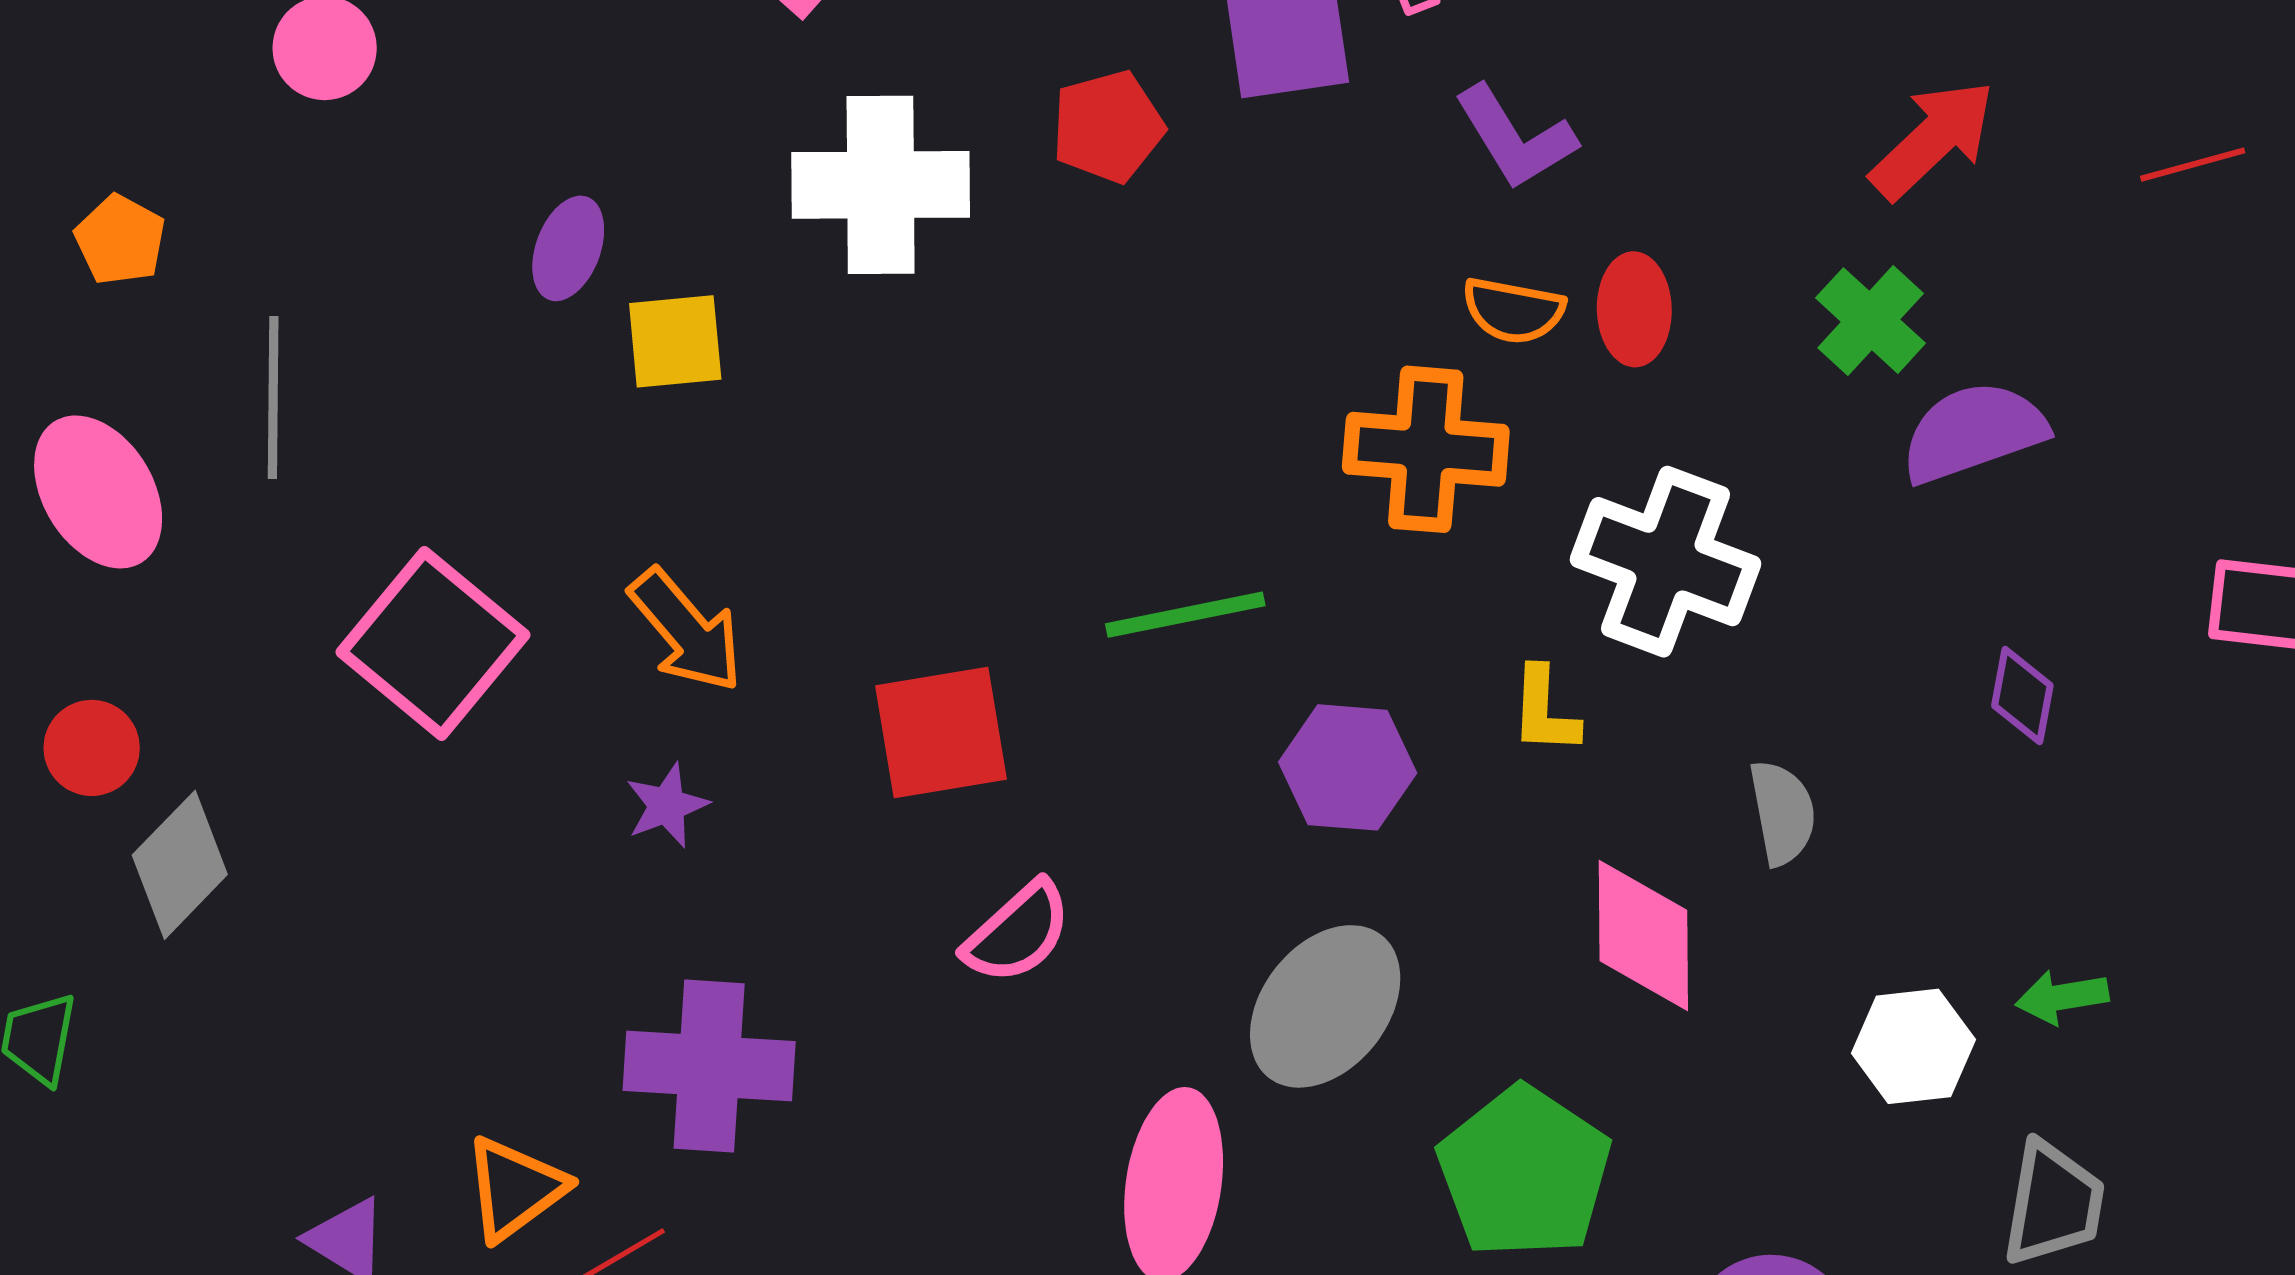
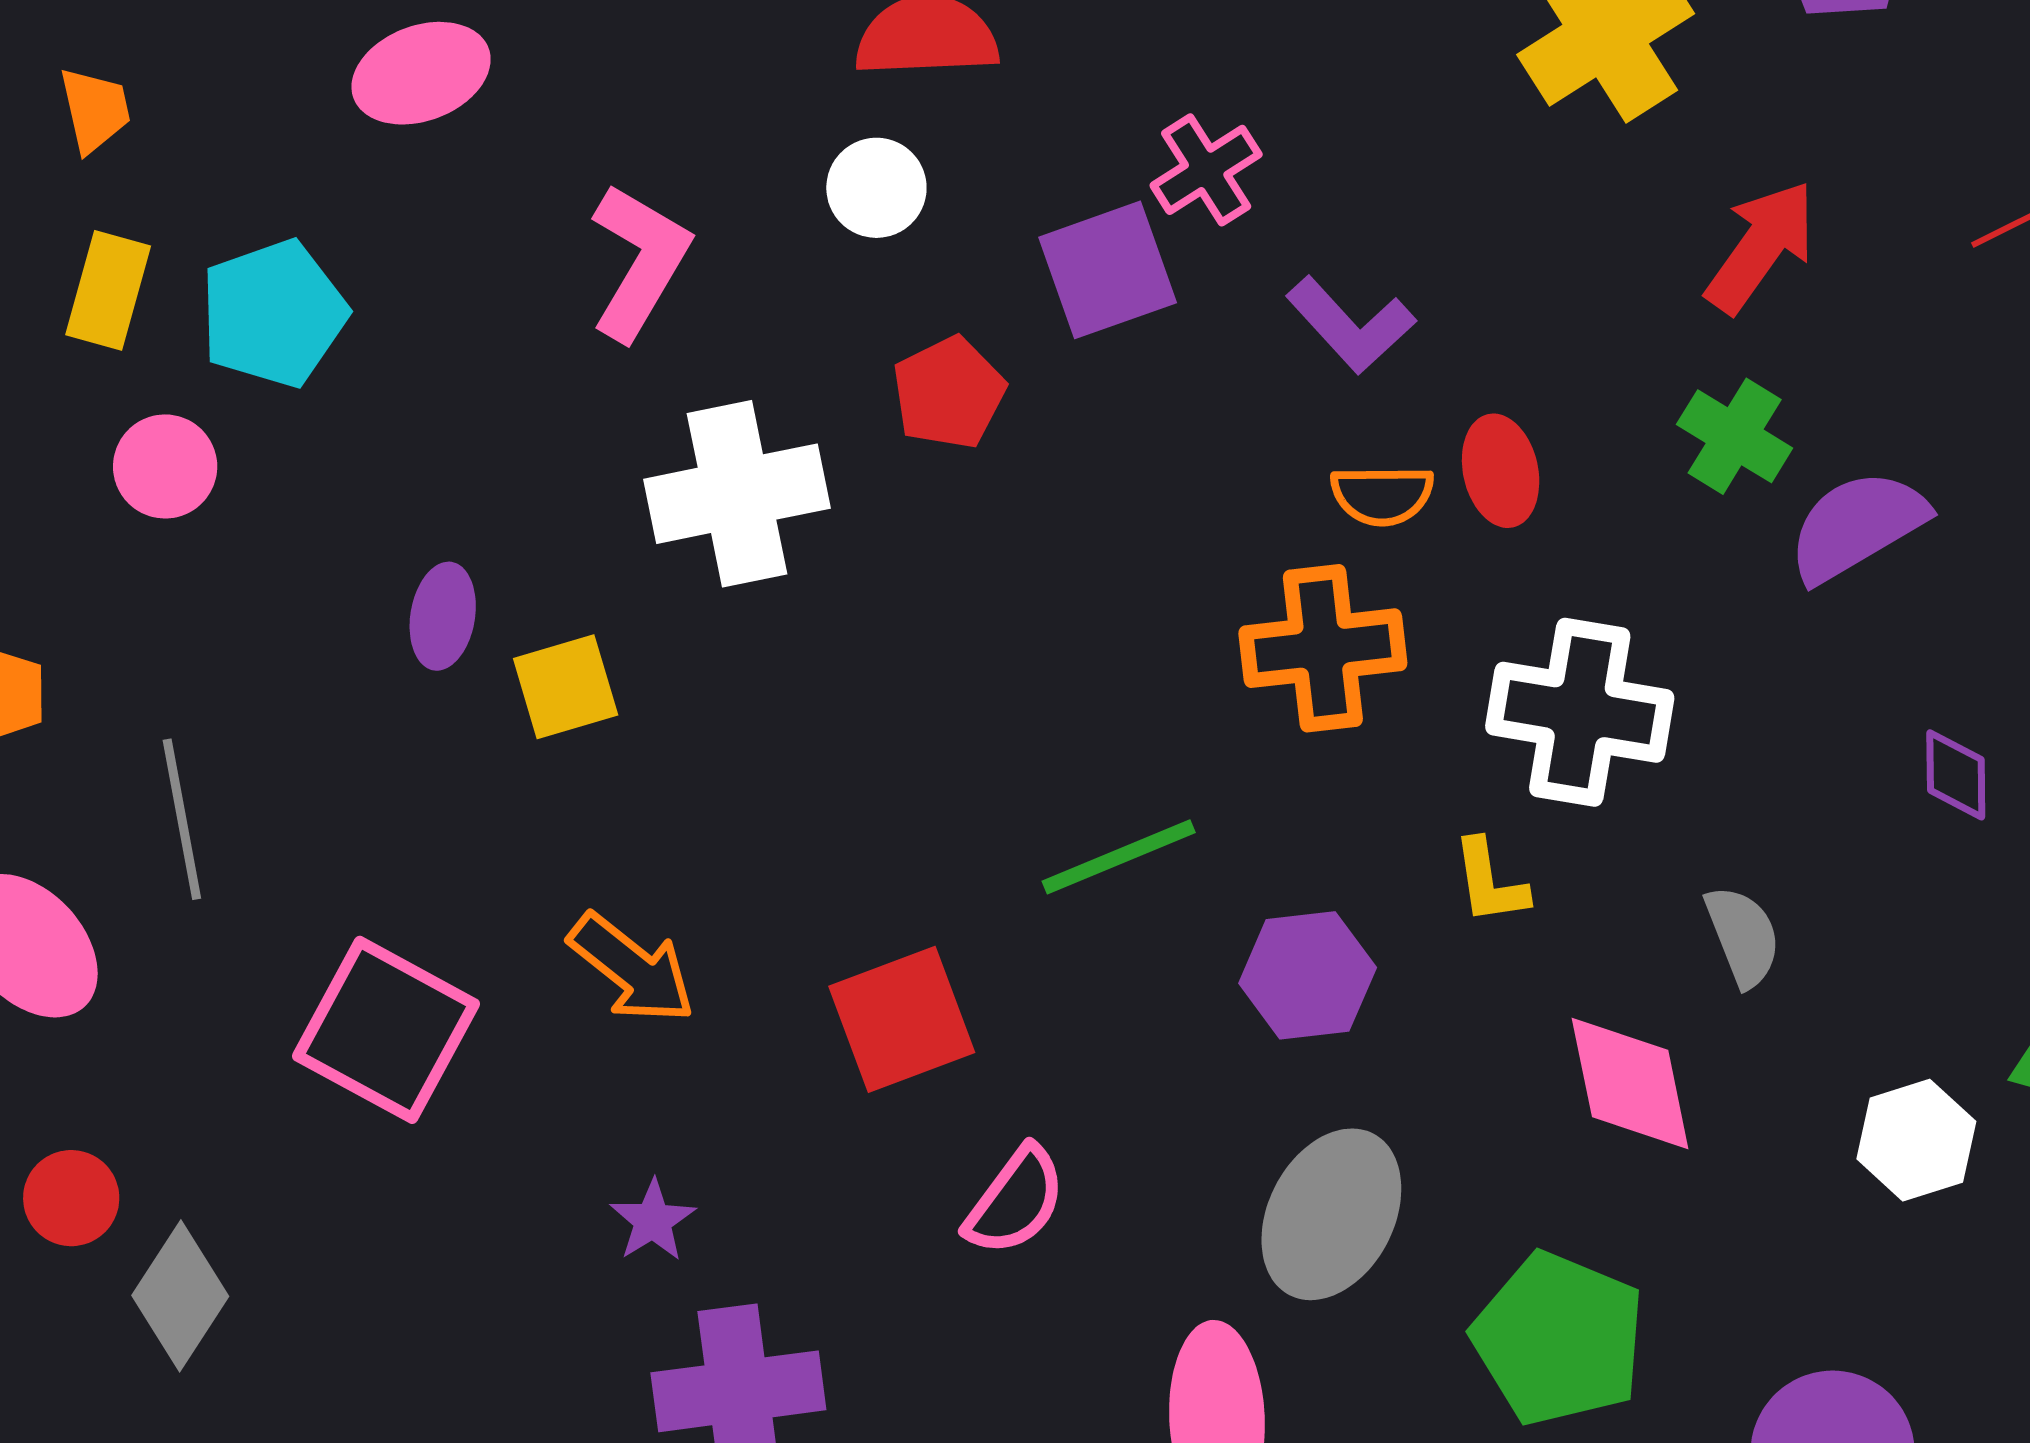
purple star: (667, 805) -> (653, 1221), moved

